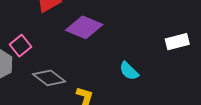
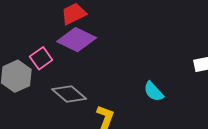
purple diamond: (84, 27) -> (77, 40), moved

